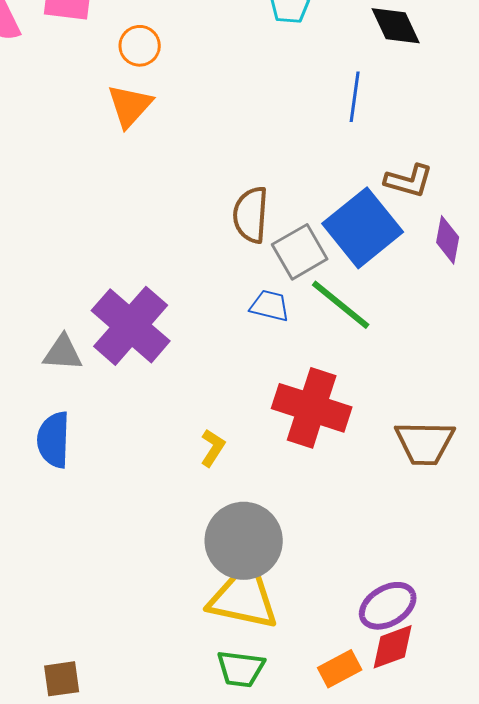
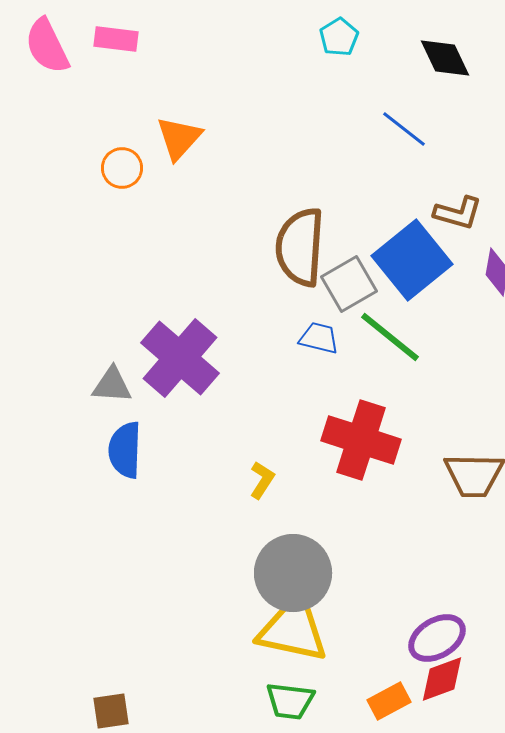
orange circle: (140, 46) -> (122, 168), moved
blue line: (355, 97) -> (404, 129), turned -60
brown semicircle: (251, 215) -> (300, 247), size x1.4
blue semicircle: (54, 440) -> (125, 450), moved

